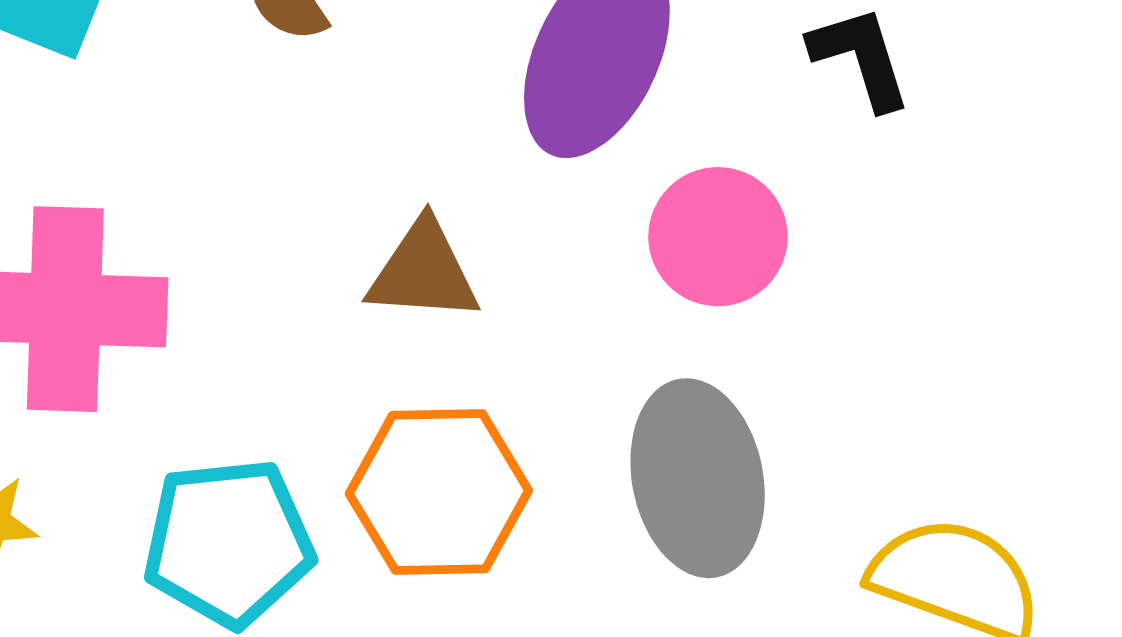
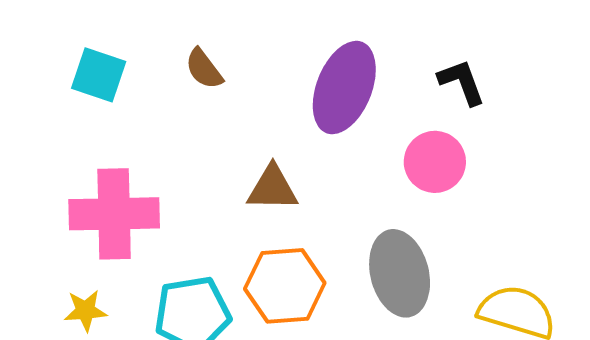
pink circle: (718, 237) -> (435, 162), moved

